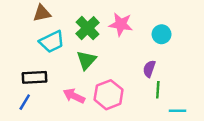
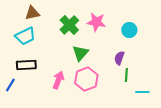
cyan trapezoid: (52, 42) -> (25, 36), moved
green triangle: (86, 60) -> (80, 53), moved
pink arrow: (74, 96) -> (58, 80), turned 84
blue line: (25, 102) -> (10, 85), moved

